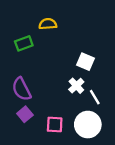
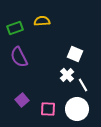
green rectangle: (24, 43) -> (15, 28), moved
purple semicircle: (21, 89) -> (19, 57), moved

